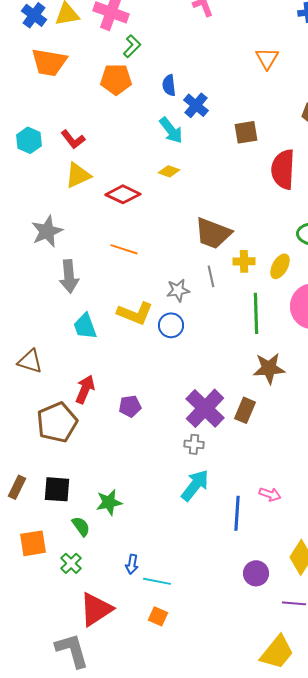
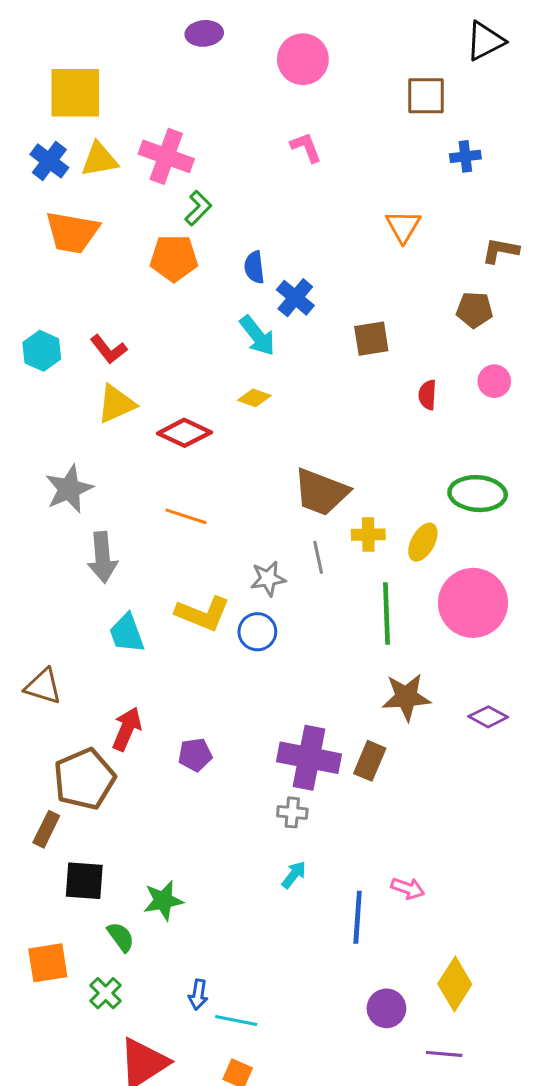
red semicircle: (283, 169) -> (427, 395), size x0.5
purple cross: (205, 408) -> (309, 758), turned -33
cyan arrow: (195, 485) -> (294, 875), size x0.6
brown rectangle: (17, 487) -> (46, 829), moved

